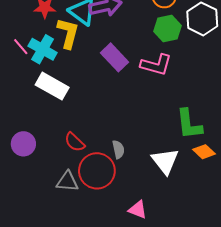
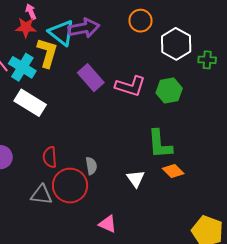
green hexagon: (168, 28) -> (169, 91), moved
red semicircle: (75, 142) -> (50, 157), turned 40
white triangle: (165, 161) -> (136, 179), size x0.7

